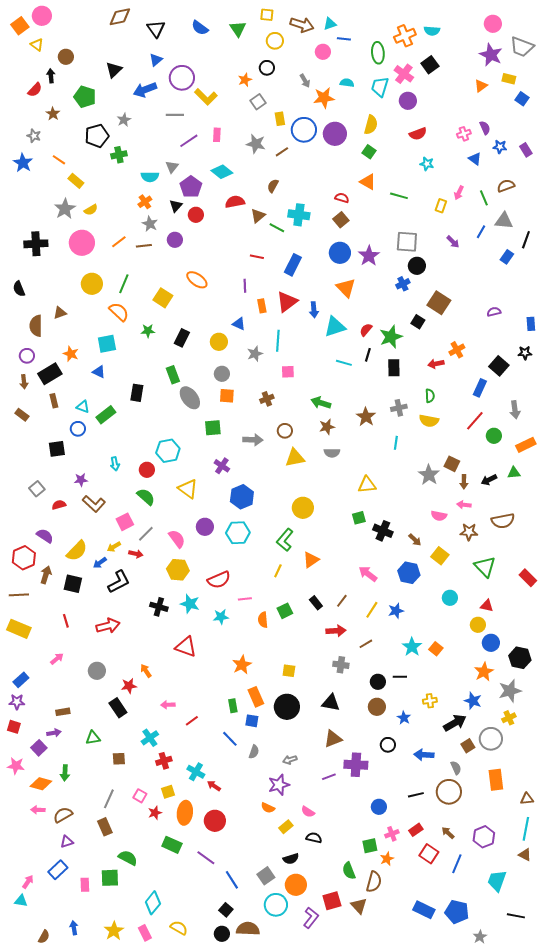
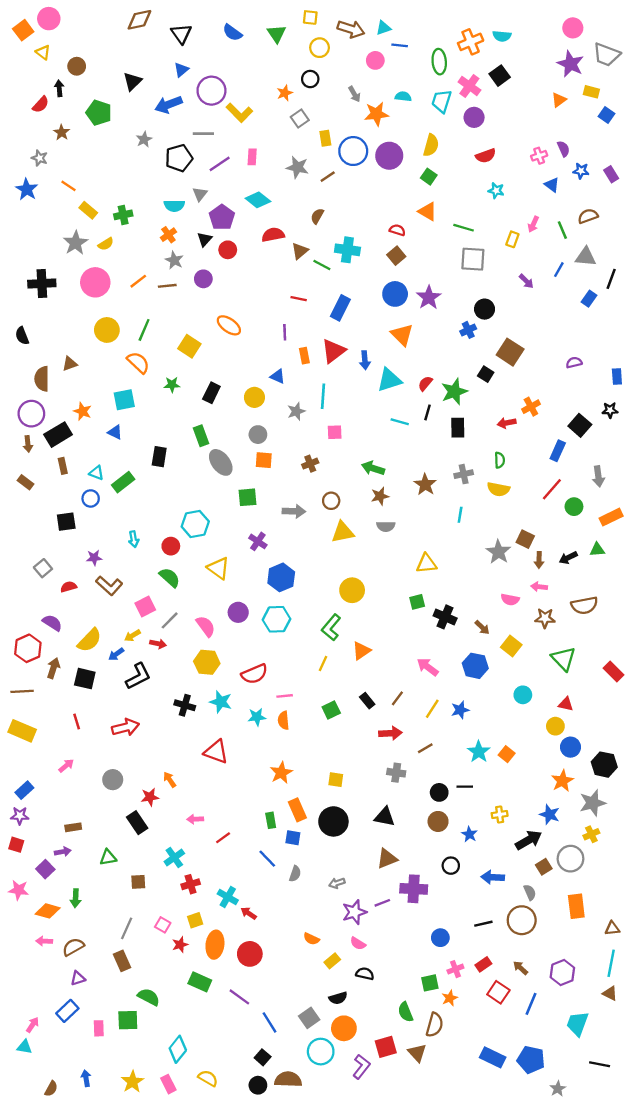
black pentagon: (97, 136) -> (179, 158), moved
green cross: (119, 155) -> (123, 215), moved
gray square: (407, 242) -> (473, 259), moved
purple circle: (27, 356) -> (31, 414), size x1.5
orange semicircle: (263, 620) -> (284, 720), moved
purple star: (279, 785) -> (354, 912), moved

